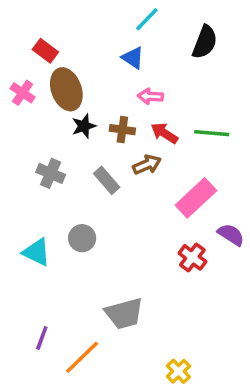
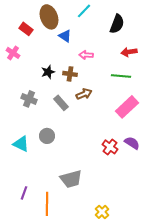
blue triangle: (133, 58) -> (65, 36), moved
brown ellipse: (66, 89) -> (49, 17), moved
red arrow: (164, 133) -> (129, 52), moved, turned -42
pink rectangle: (196, 198) -> (127, 107), moved
purple semicircle: (231, 235) -> (132, 143), moved
orange line: (82, 357) -> (47, 204), turned -45

